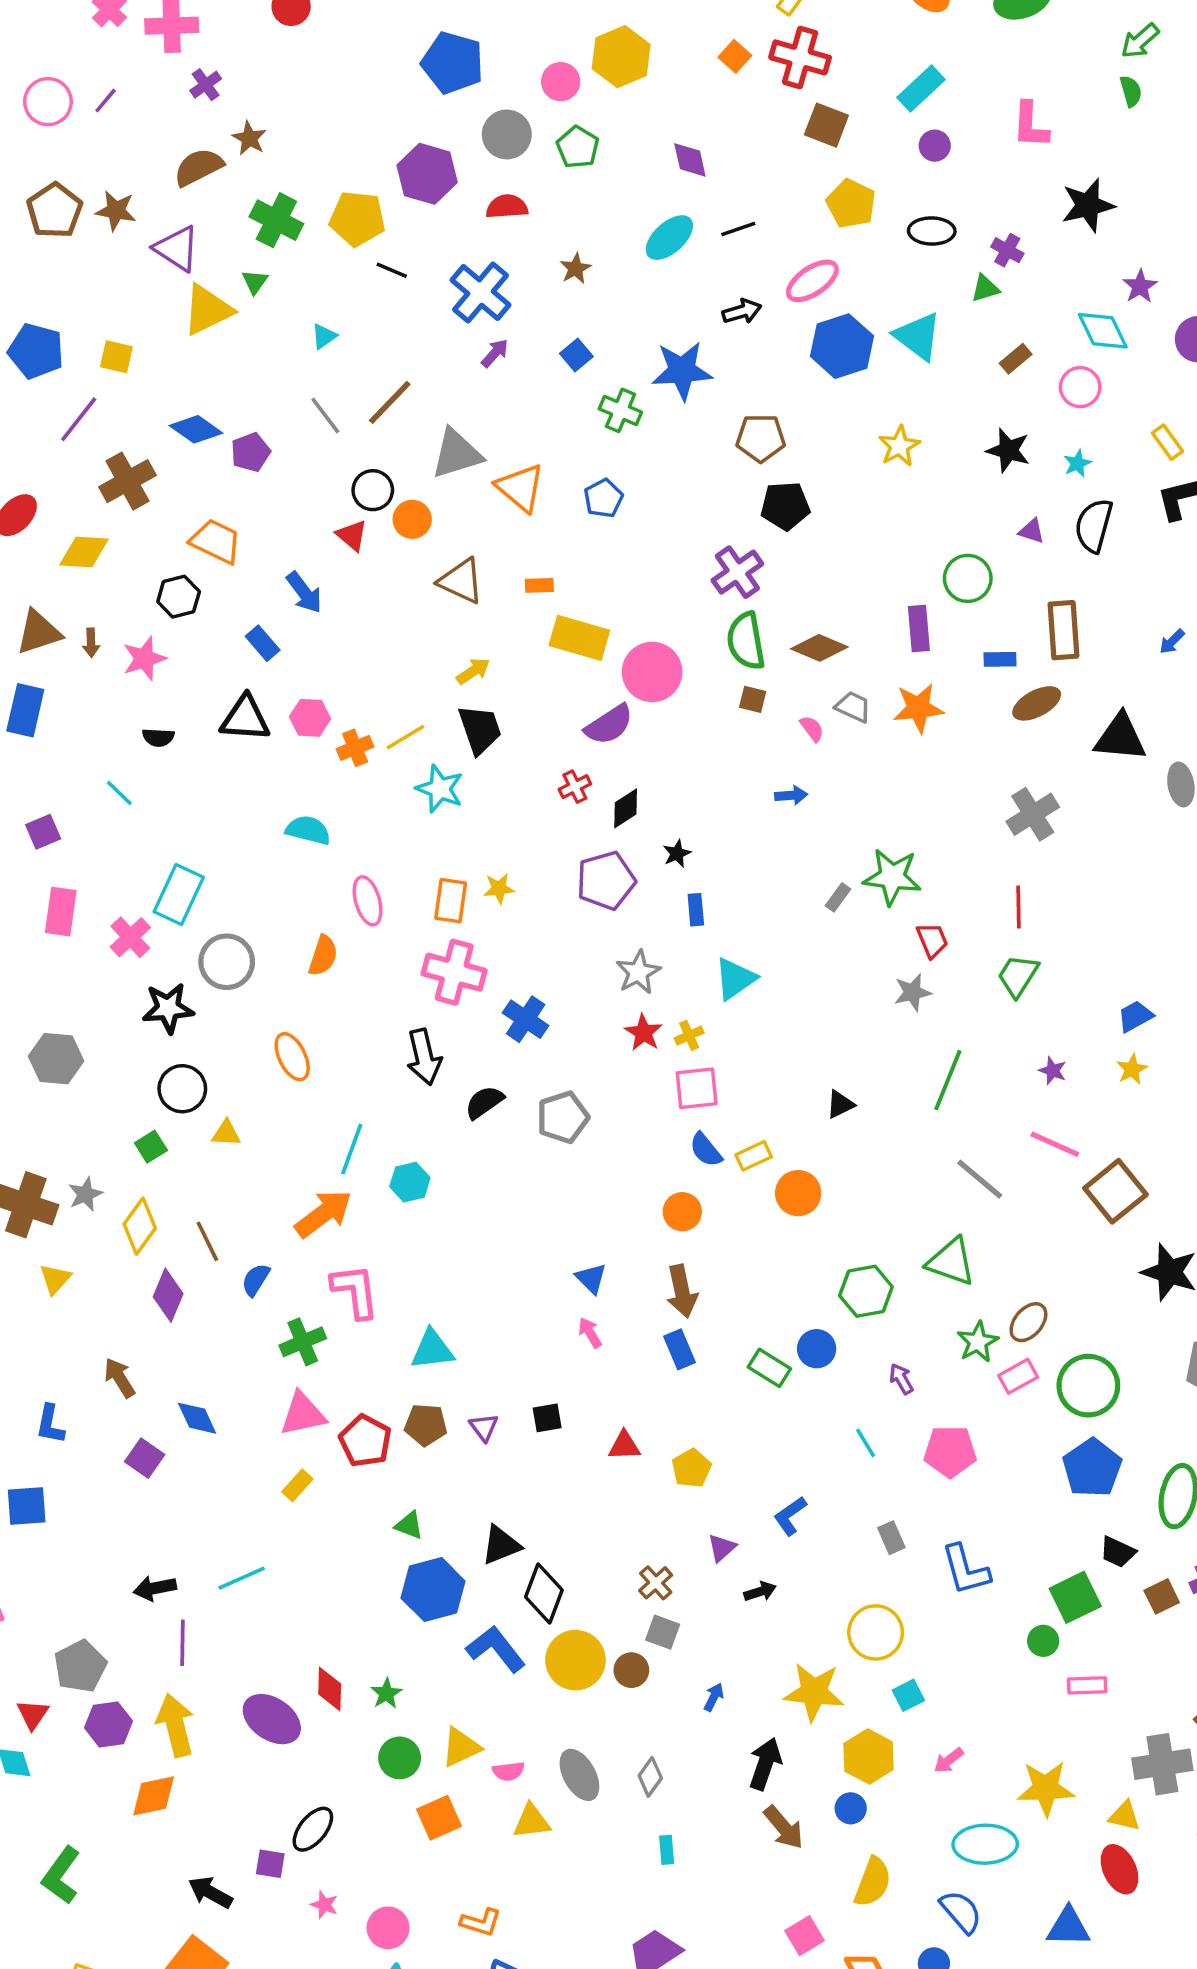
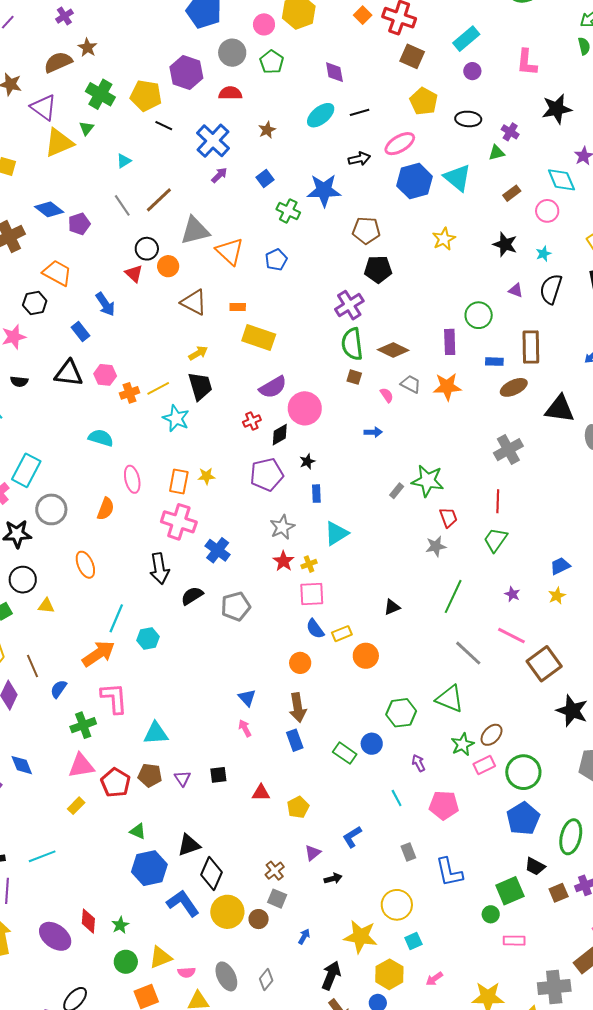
pink circle: (652, 672) -> (305, 408), moved

